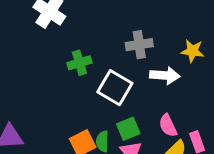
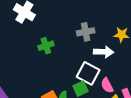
white square: (115, 88) -> (88, 73), moved

